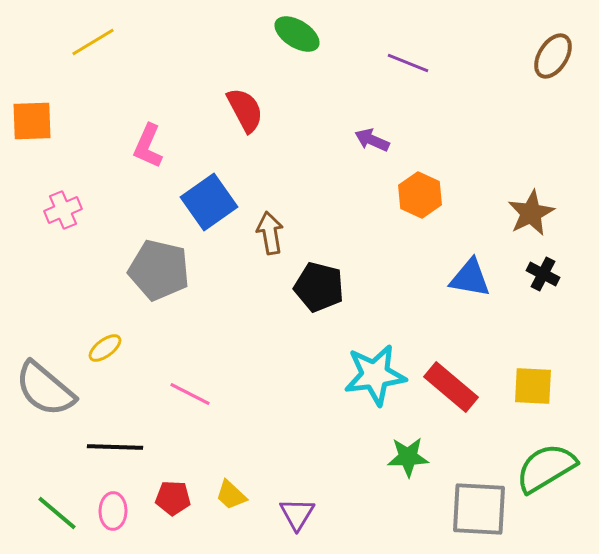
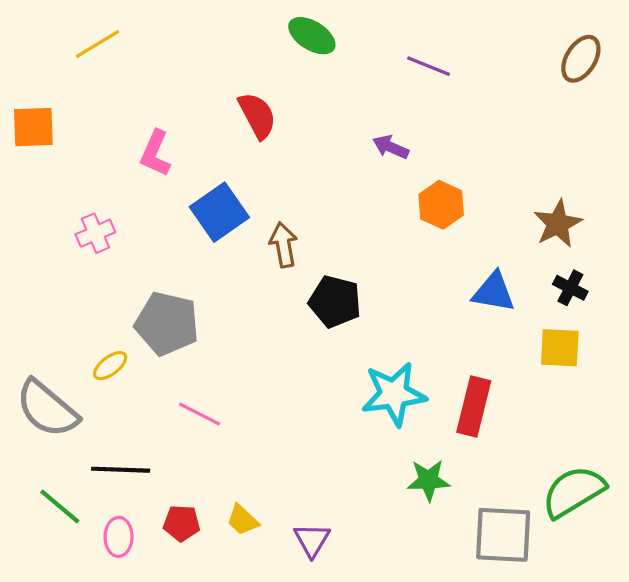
pink cross: (63, 210) -> (95, 233), moved
gray pentagon: (159, 270) -> (167, 324), moved
yellow square: (533, 386) -> (560, 348), moved
red rectangle: (451, 387) -> (474, 407), turned 64
green line: (57, 513) -> (60, 506), moved

